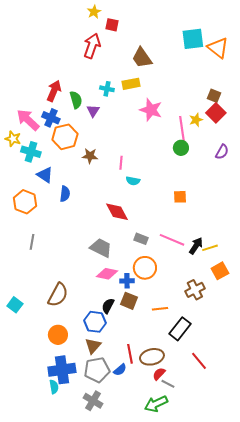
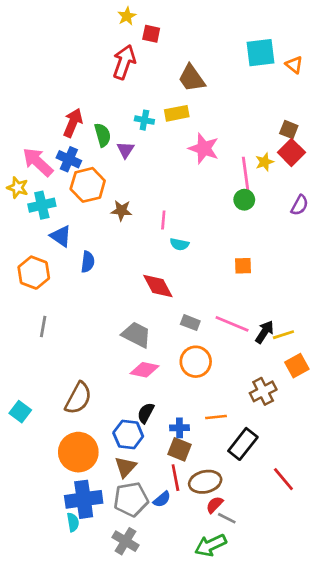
orange triangle: (218, 48) -> (294, 65), size x0.6
cyan cross: (31, 152) -> (42, 205), turned -30
blue cross: (127, 281) -> (179, 428), moved
brown square: (129, 301) -> (179, 449), moved
orange circle: (58, 335) -> (78, 452), size x1.5
red line: (199, 361) -> (283, 479), moved

